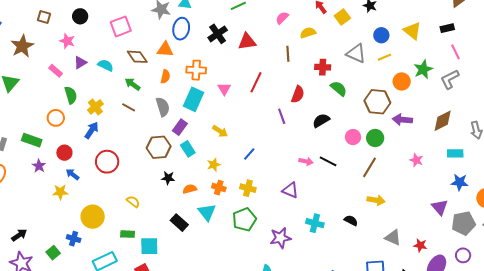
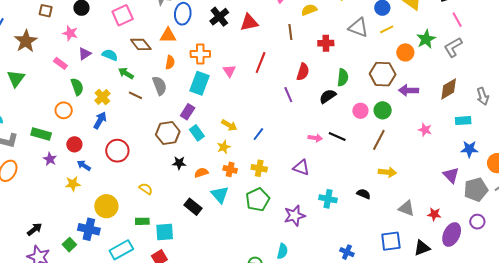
green arrow: (133, 84) -> (126, 73), moved
green semicircle: (339, 88) -> (343, 78), moved, turned 60
gray semicircle: (163, 107) -> (160, 86), moved
yellow arrow: (220, 131) -> (229, 125), moved
blue cross: (74, 239) -> (89, 229), size x1.5

